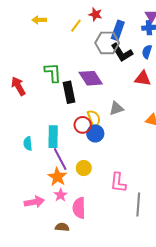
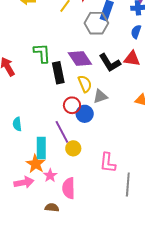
black L-shape: (122, 53) -> (110, 63), moved
gray triangle: (116, 108) -> (100, 96), moved
yellow semicircle: (94, 118) -> (85, 84), moved
cyan rectangle: (53, 137) -> (41, 148), moved
purple line: (60, 159) -> (62, 132), moved
orange star: (57, 177) -> (36, 164), moved

